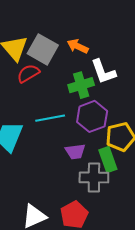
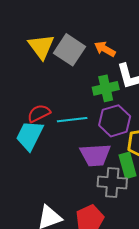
red semicircle: (28, 73) -> (39, 113), moved
purple trapezoid: (75, 152) -> (95, 155), size x1.5

